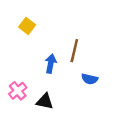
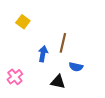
black triangle: (45, 101) -> (58, 82), moved

